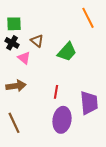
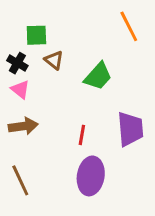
green square: (14, 24) -> (36, 35), moved
pink triangle: (24, 58) -> (20, 89), moved
purple trapezoid: (89, 103) -> (130, 129), moved

